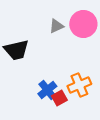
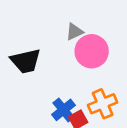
pink circle: (83, 24) -> (92, 51), moved

